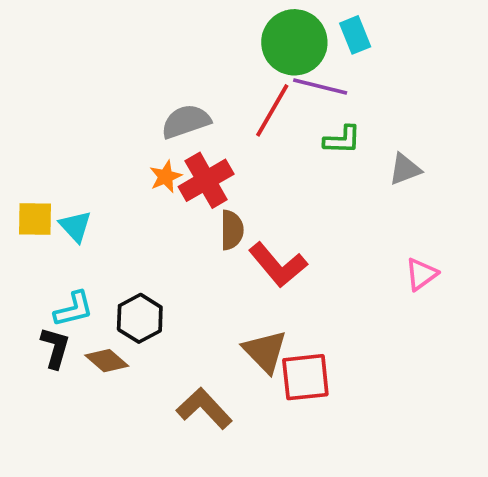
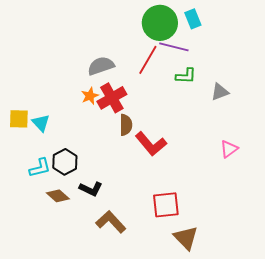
black hexagon: (140, 318) -> (65, 162), moved
black L-shape: (55, 348) -> (91, 189), moved, turned 100
brown triangle: (265, 351) -> (186, 238), moved

